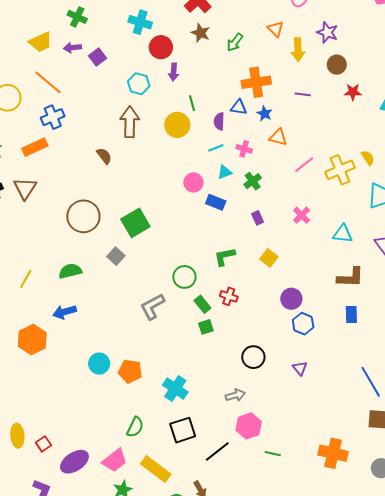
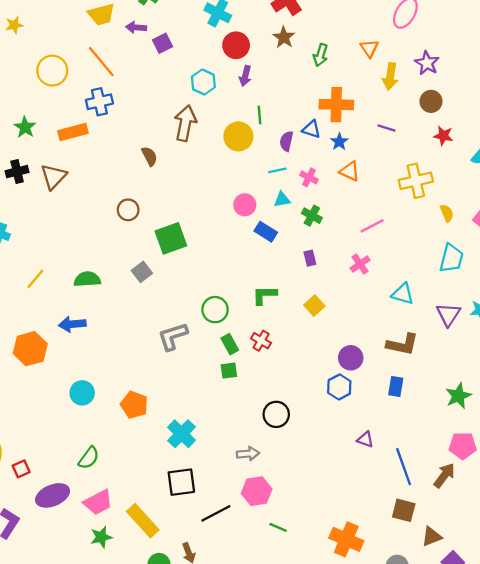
green arrow: (235, 42) -> (321, 55), turned -30
pink line: (304, 165) -> (372, 226), moved
yellow cross: (340, 170) -> (416, 181), moved
green cross: (253, 181) -> (312, 216), turned -36
brown circle: (83, 216) -> (128, 210), moved, size x0.6
purple circle: (291, 299) -> (351, 358), moved
cyan circle: (99, 364) -> (82, 393), moved
purple triangle: (300, 368) -> (365, 439), moved, turned -42
green semicircle: (135, 427) -> (89, 458), moved

